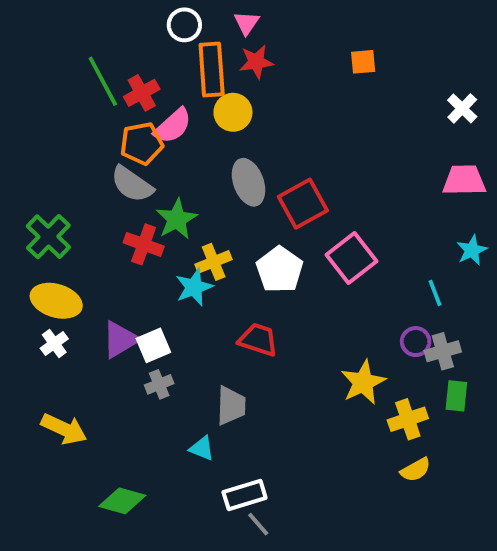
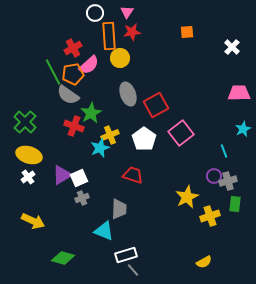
green line: (103, 81) -> (53, 72), moved
white cross: (462, 108) -> (232, 47), moved
cyan triangle: (202, 448) -> (104, 231), size x1.5
yellow semicircle: (416, 470) -> (204, 262), moved

